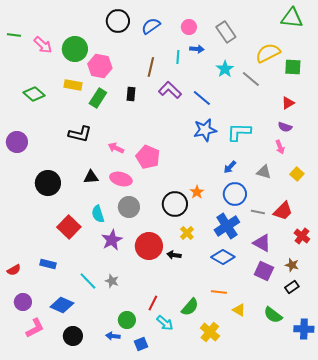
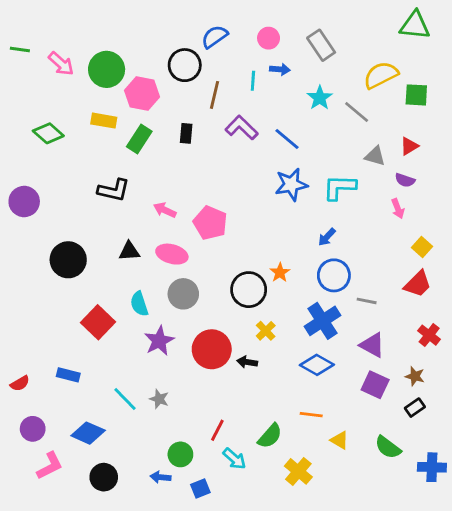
black circle: (118, 21) -> (185, 65), moved
gray triangle: (264, 172) -> (375, 156), moved
red trapezoid: (283, 211) -> (418, 284), moved

